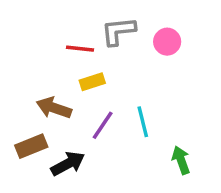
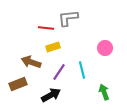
pink circle: (167, 42) -> (105, 48), moved
black arrow: (68, 164) -> (51, 95), moved

